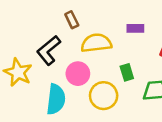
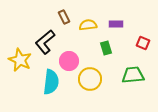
yellow semicircle: (96, 43) -> (88, 25), moved, size x0.7
green rectangle: (127, 72) -> (106, 48), moved

